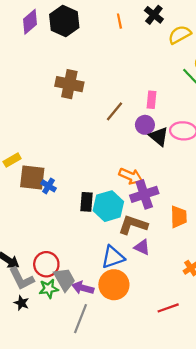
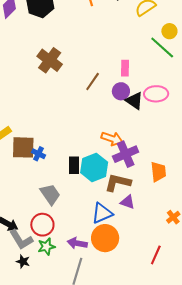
brown cross: (69, 84) -> (50, 60), turned 30
gray trapezoid: (64, 279) -> (50, 194), moved
red line: (168, 308) -> (156, 255), turned -42

